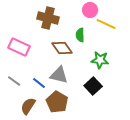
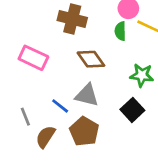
green semicircle: (80, 35) -> (120, 31), moved
gray line: (14, 81) -> (25, 117), moved, turned 32

